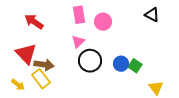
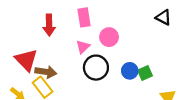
red arrow: (34, 22) -> (49, 25), moved, turned -126
pink circle: (103, 22) -> (109, 37), moved
green square: (135, 66) -> (145, 73), turned 32

